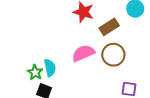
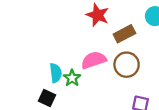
green star: (35, 72) -> (72, 78), moved

